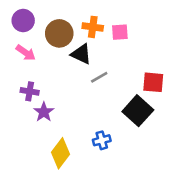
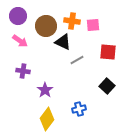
red square: (153, 82) -> (108, 52), moved
black square: (138, 111) -> (107, 86), size x0.7
purple star: (44, 112) -> (45, 90), moved

